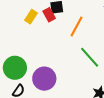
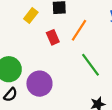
red rectangle: (49, 15) -> (53, 37), moved

